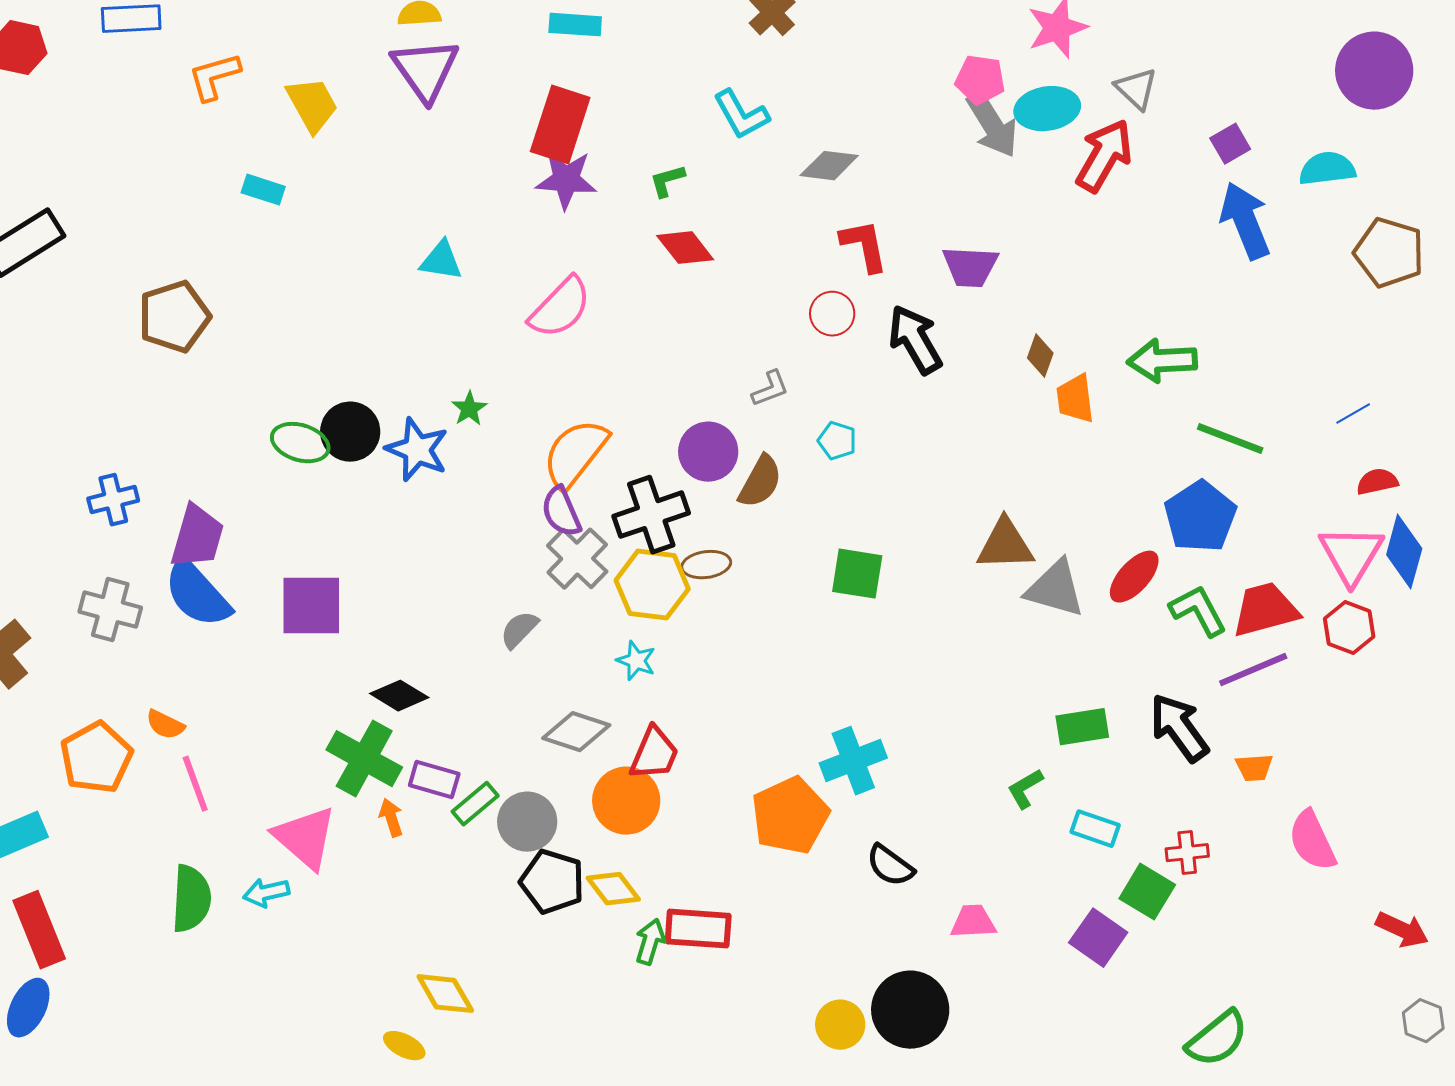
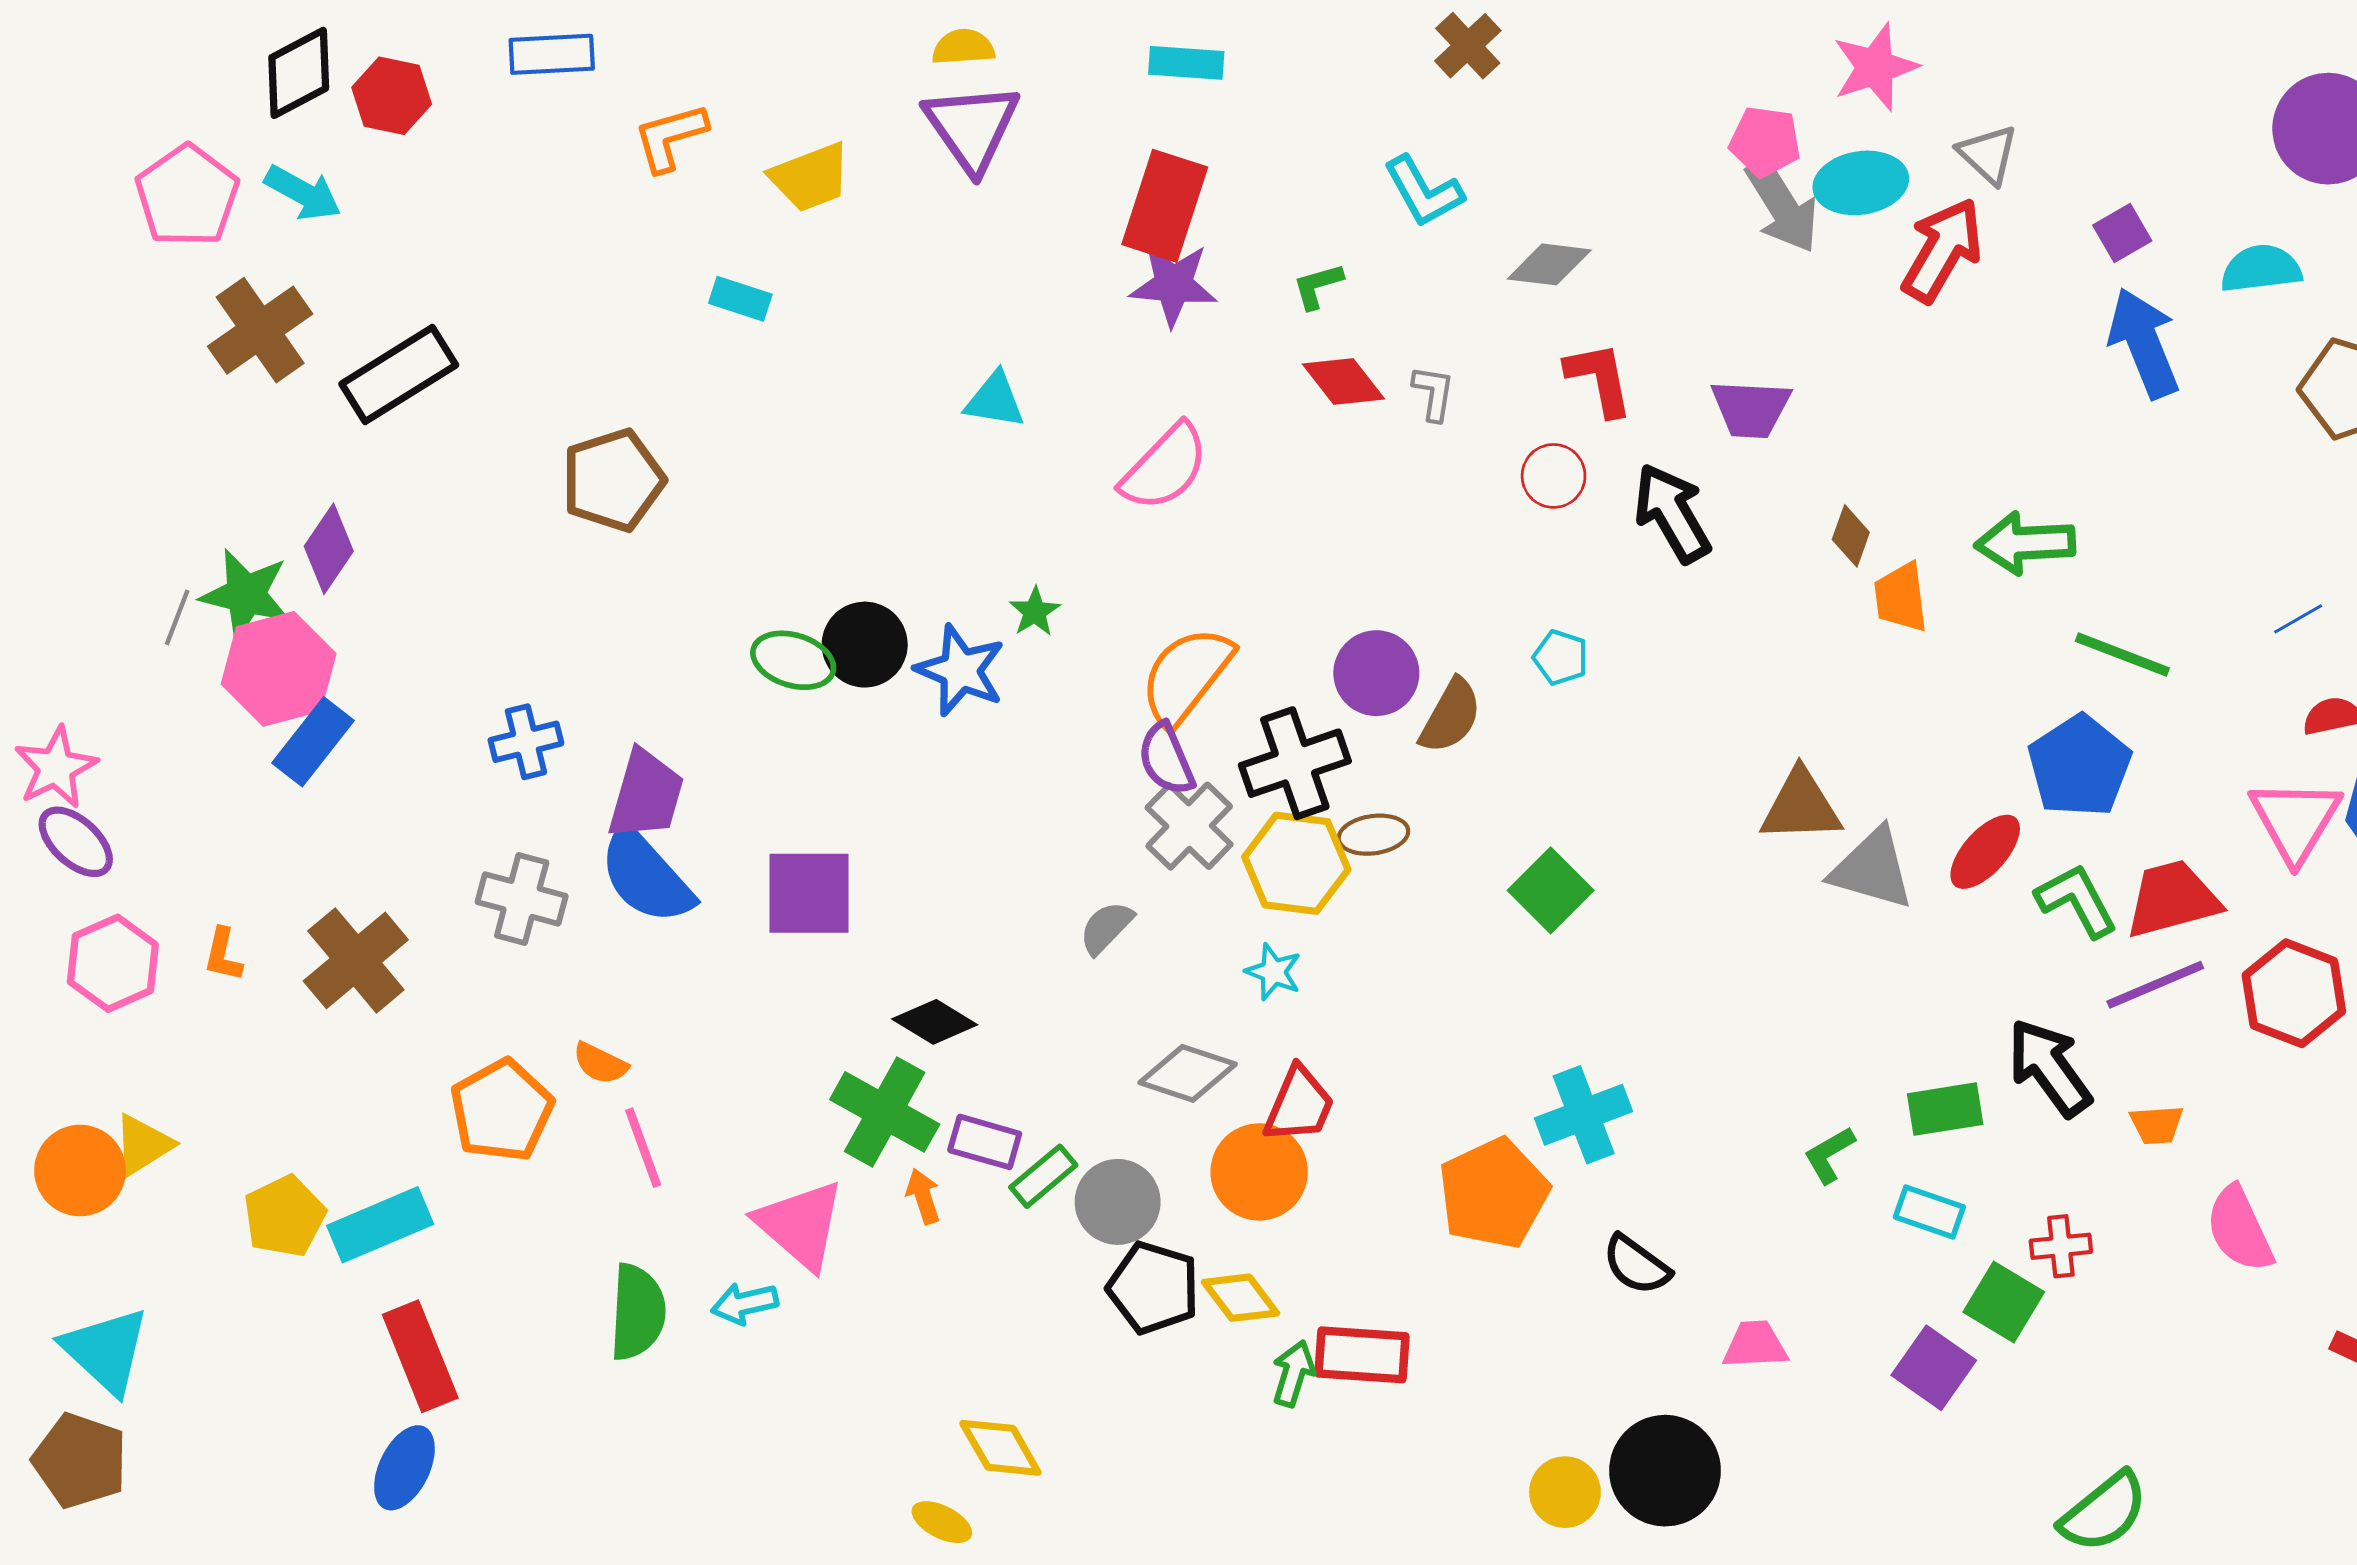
yellow trapezoid: (312, 105) -> (810, 177), turned 98
gray L-shape: (770, 389) -> (1433, 393), moved, turned -60
green square: (857, 574) -> (1551, 890), moved, turned 36
red hexagon: (1349, 628) -> (2294, 993), moved, size x1.4
green rectangle: (1082, 727) -> (1945, 1109), moved

